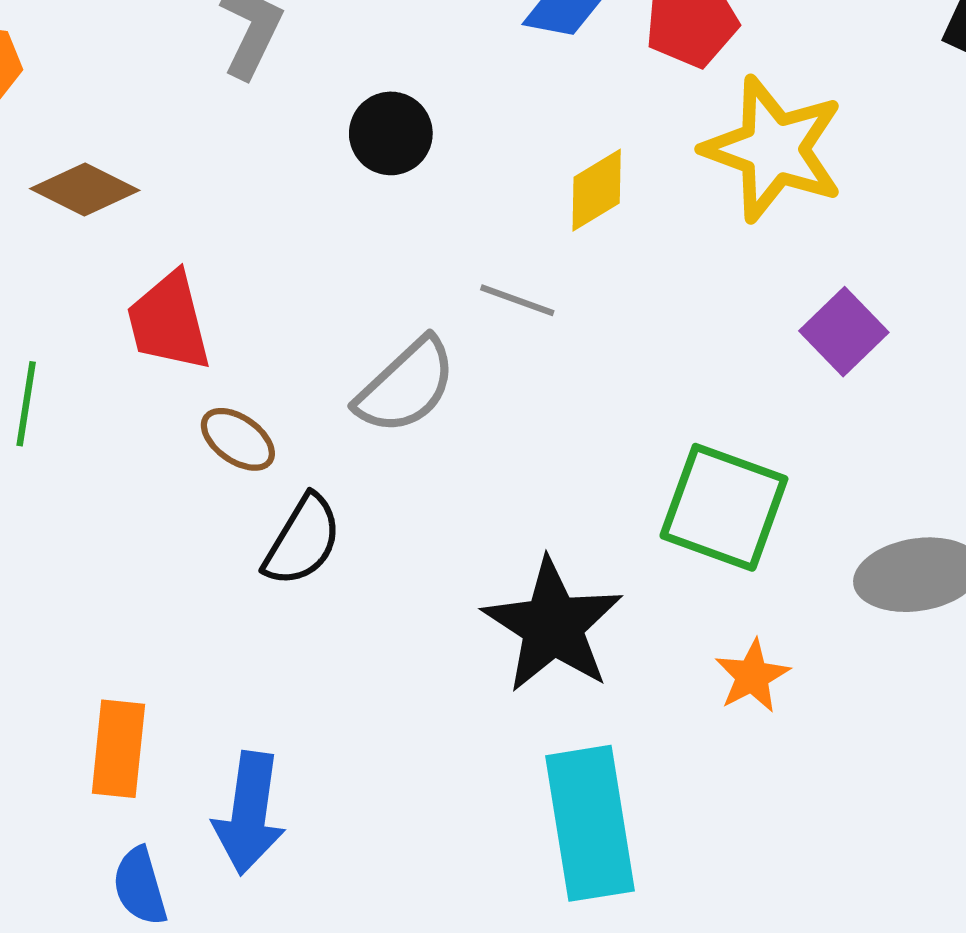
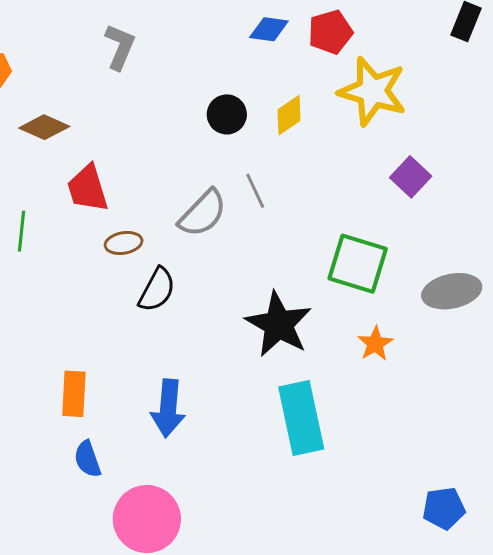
black circle: (391, 133) -> (227, 114), moved
gray line: (517, 300) -> (255, 191), moved, turned 48
brown ellipse: (238, 439) -> (124, 243), turned -42
blue arrow: (249, 813) -> (168, 408), moved

